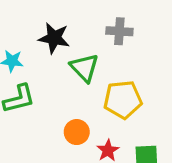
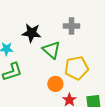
orange circle: (77, 132) -> (55, 84), moved

